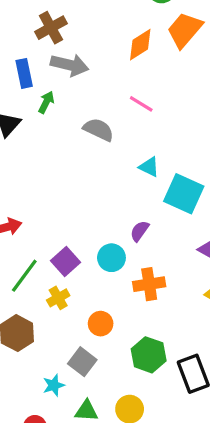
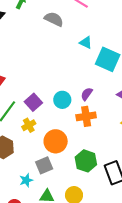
purple semicircle: (140, 231) -> (87, 94), moved
orange circle: (101, 324) -> (56, 141), size x1.5
gray square: (82, 362) -> (44, 165), turned 30

